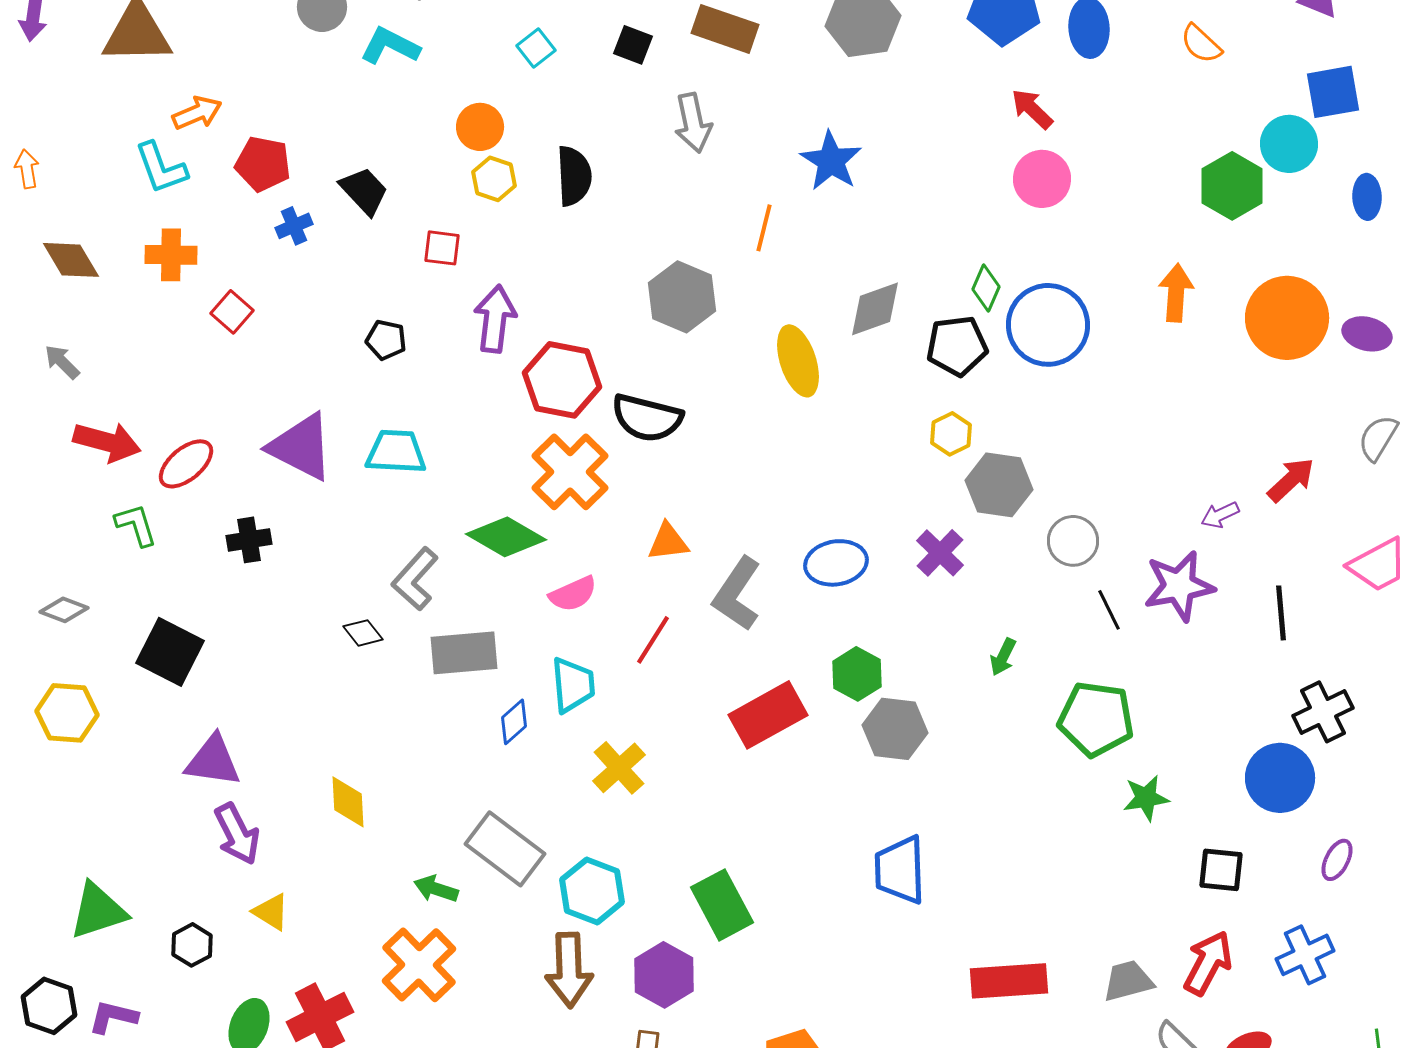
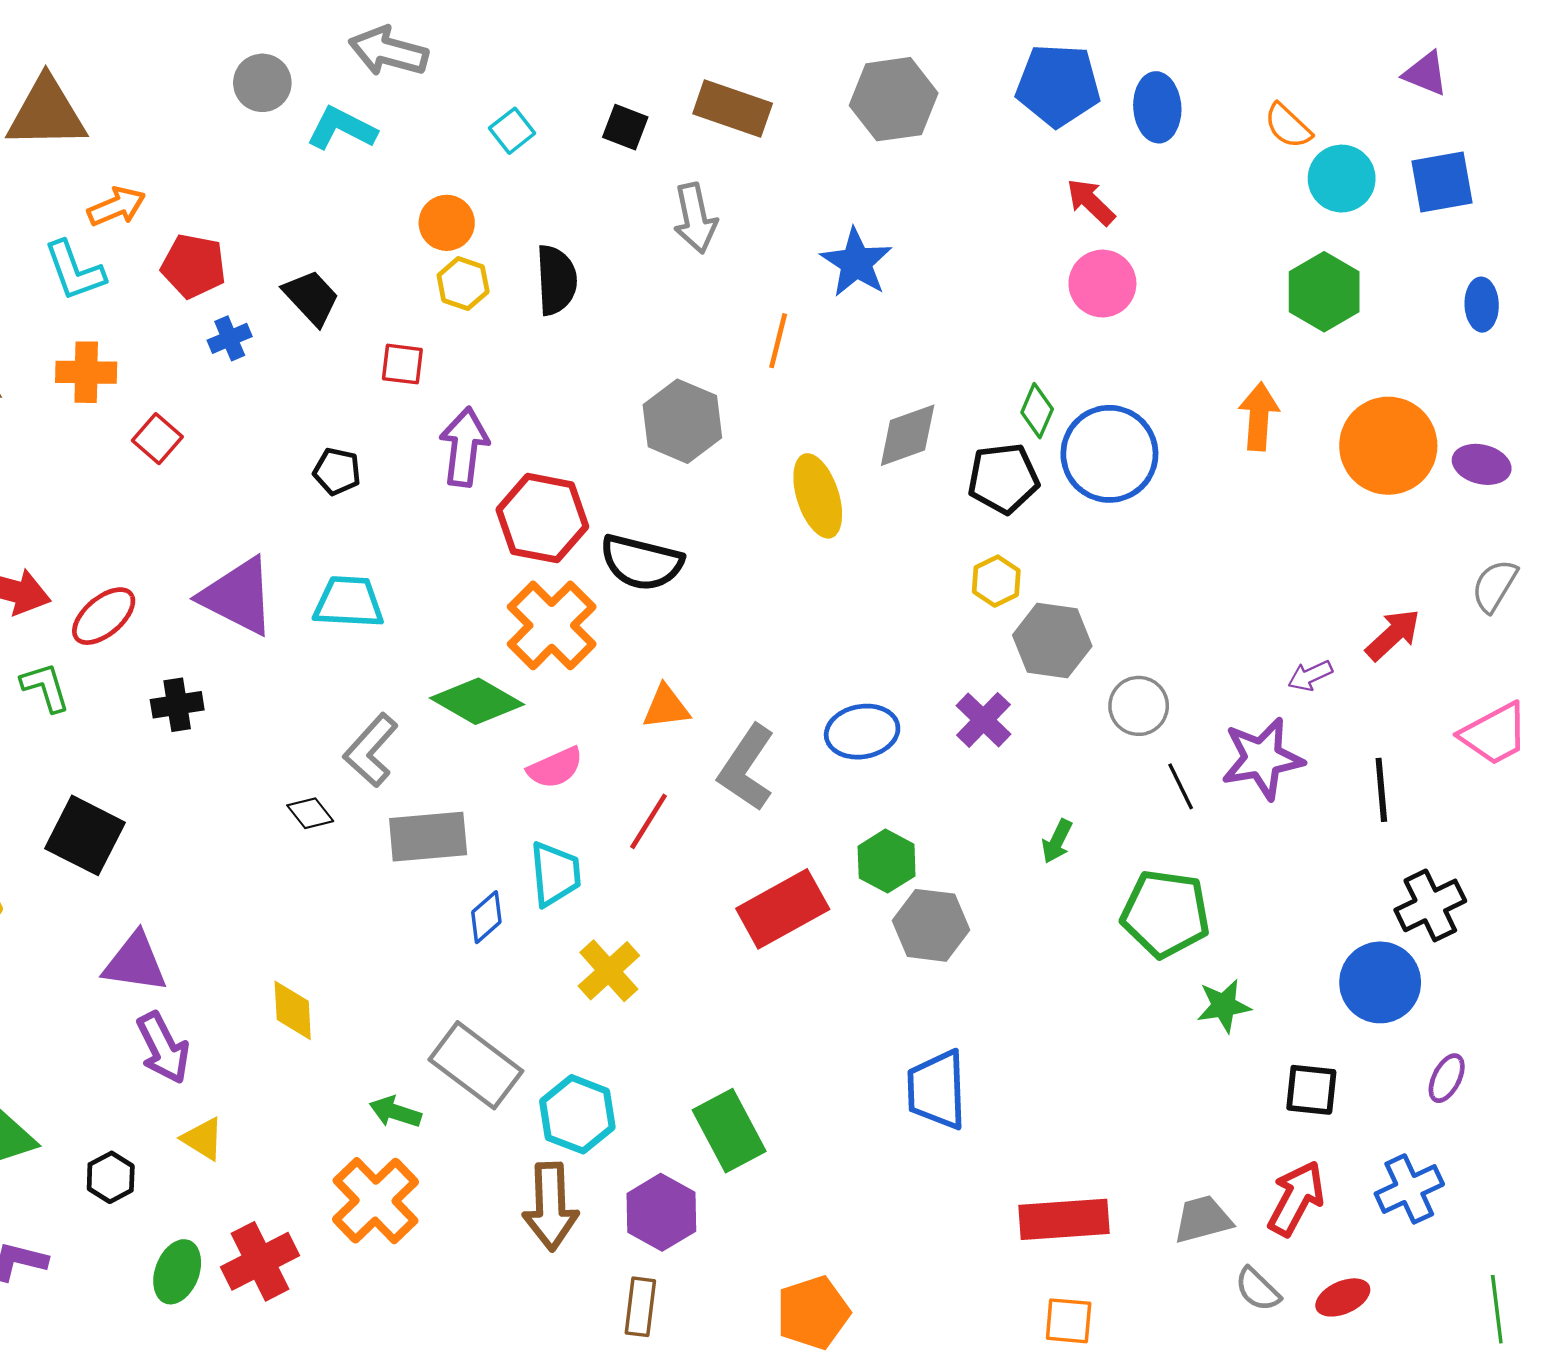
cyan circle: (1289, 144) -> (1342, 179), moved

